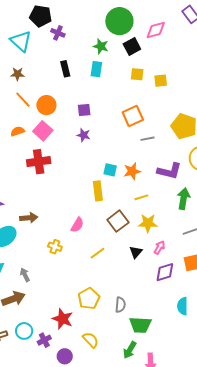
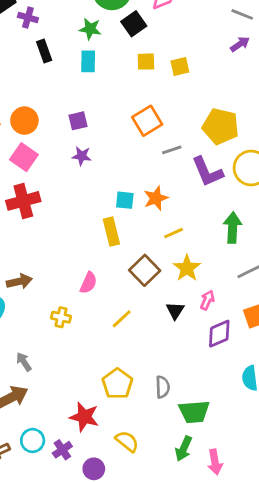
black rectangle: (65, 69) -> (44, 51), moved
purple L-shape: (169, 171) -> (207, 172), moved, turned 60
yellow star: (148, 223) -> (187, 268), turned -30

